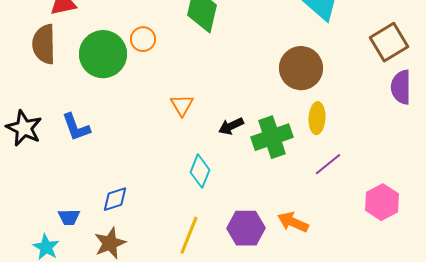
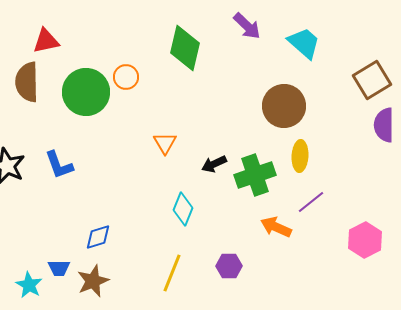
blue trapezoid: (69, 217) -> (59, 268), moved
orange arrow: (293, 222) -> (276, 227), moved
purple hexagon: (246, 228) -> (229, 266), size x0.7

